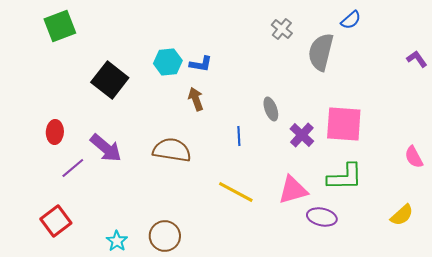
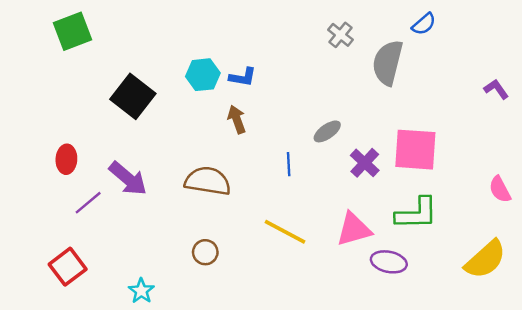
purple L-shape: (417, 59) -> (496, 89), moved
gray ellipse: (271, 109) -> (327, 131), turned 75
yellow semicircle: (402, 215) -> (485, 259), size x1.5
brown circle: (165, 236) -> (205, 252), moved, size x0.7

